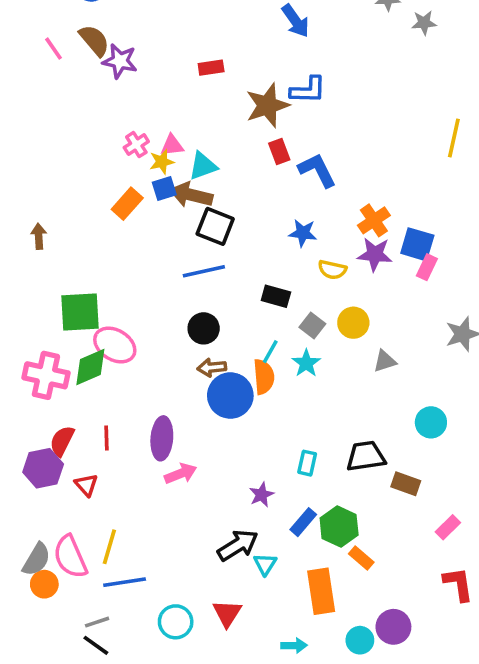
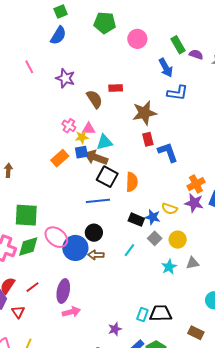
brown semicircle: (94, 40) -> (94, 99), moved
blue L-shape: (308, 90) -> (177, 93), moved
pink cross: (136, 145) -> (69, 126), turned -32
blue star: (303, 233) -> (153, 217), moved
pink ellipse: (115, 345) -> (56, 237), moved
cyan star: (306, 363) -> (169, 267), moved
orange semicircle: (264, 377) -> (132, 182), moved
blue circle: (230, 396) -> (75, 248), moved
red line: (107, 438) -> (33, 287), turned 48
black trapezoid: (366, 456) -> (161, 313), moved

